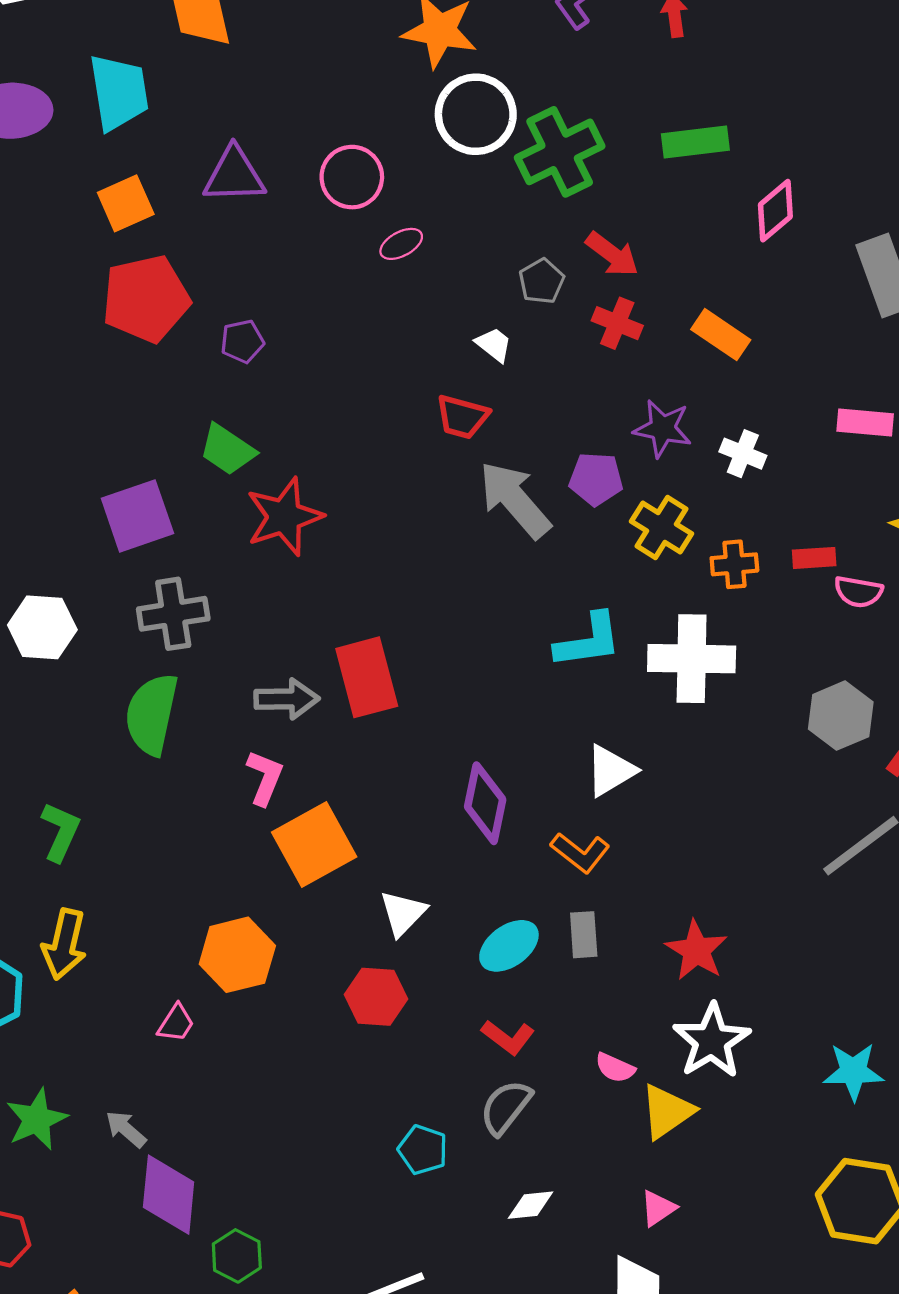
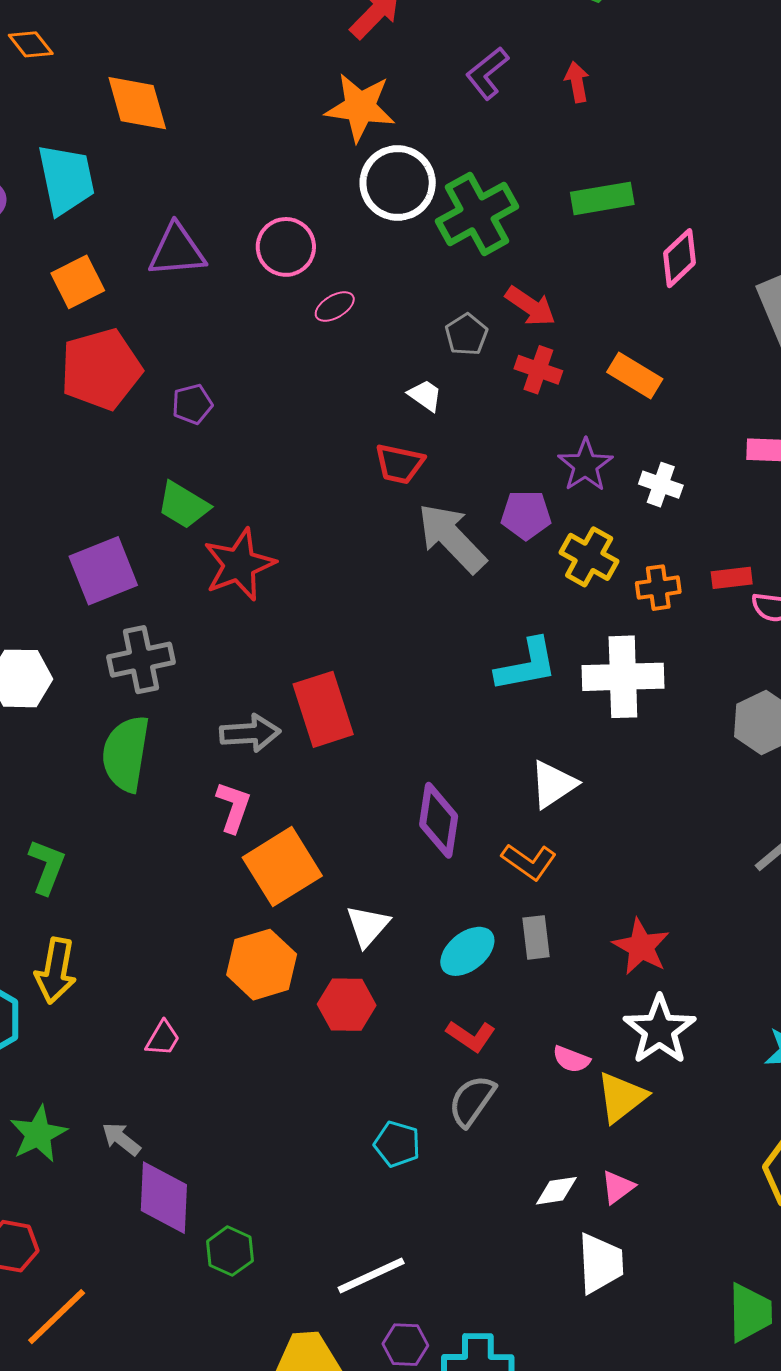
purple star: (663, 429) -> (585, 465), turned 30
orange hexagon: (237, 955) -> (262, 965), moved
white diamond: (531, 1205) -> (556, 1191), moved

